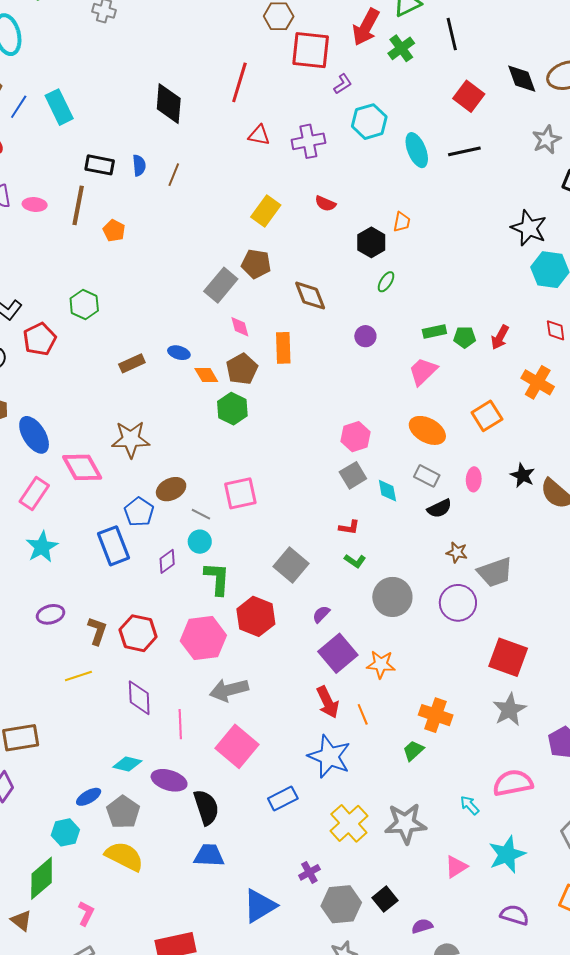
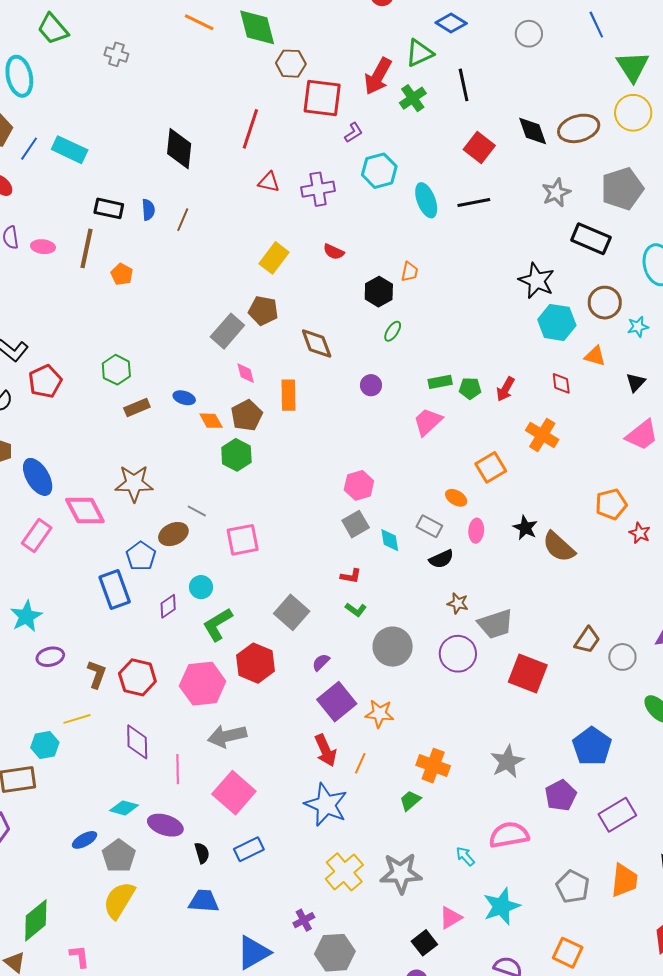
cyan rectangle: (59, 107) -> (70, 150), turned -40
green hexagon: (84, 305) -> (116, 370), moved
orange ellipse: (427, 430) -> (456, 498), moved, size x0.6
gray line: (201, 514) -> (197, 511), moved
cyan star: (42, 547) -> (26, 616), moved
green L-shape: (217, 579) -> (218, 624), turned -126
red square: (508, 657) -> (528, 673), moved
orange line: (363, 714) -> (360, 763), turned 45
blue rectangle: (283, 798) -> (249, 849), moved
black semicircle: (206, 807) -> (202, 853), size x0.6
cyan hexagon: (65, 832) -> (45, 745), moved
yellow semicircle: (124, 856) -> (119, 900), turned -87
black square: (385, 899) -> (424, 943), moved
pink L-shape: (86, 913) -> (79, 956), turned -35

